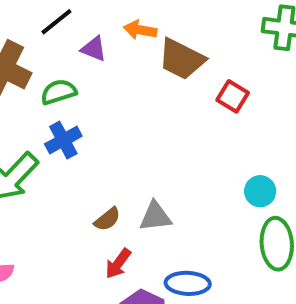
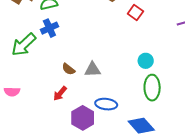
brown semicircle: (107, 219) -> (68, 69), turned 72
red arrow: (118, 264) -> (60, 93), moved

